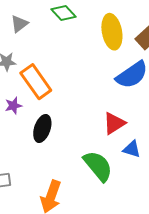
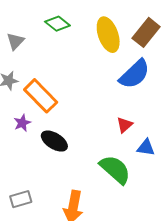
red triangle: (114, 123) -> (125, 125), size x0.7
black ellipse: (42, 128) -> (54, 141), turned -68

